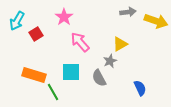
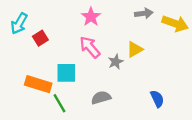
pink star: (64, 17) -> (91, 17), moved
gray star: (110, 61) -> (116, 62), moved
cyan square: (71, 72) -> (66, 73), moved
gray semicircle: (99, 78) -> (101, 98), moved, turned 102

